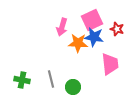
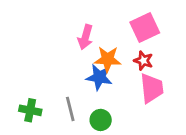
pink square: (92, 20) -> (145, 27), moved
red star: (117, 29) -> (143, 61), moved
blue star: (94, 37) -> (99, 77), moved

